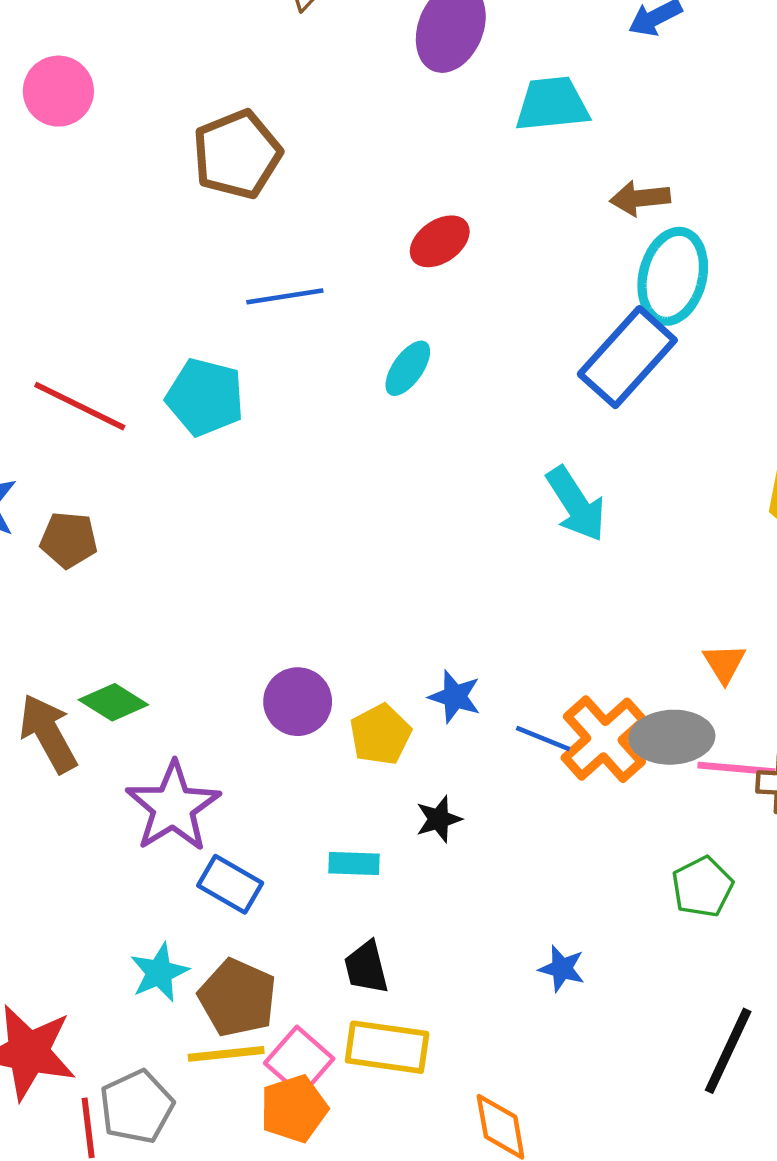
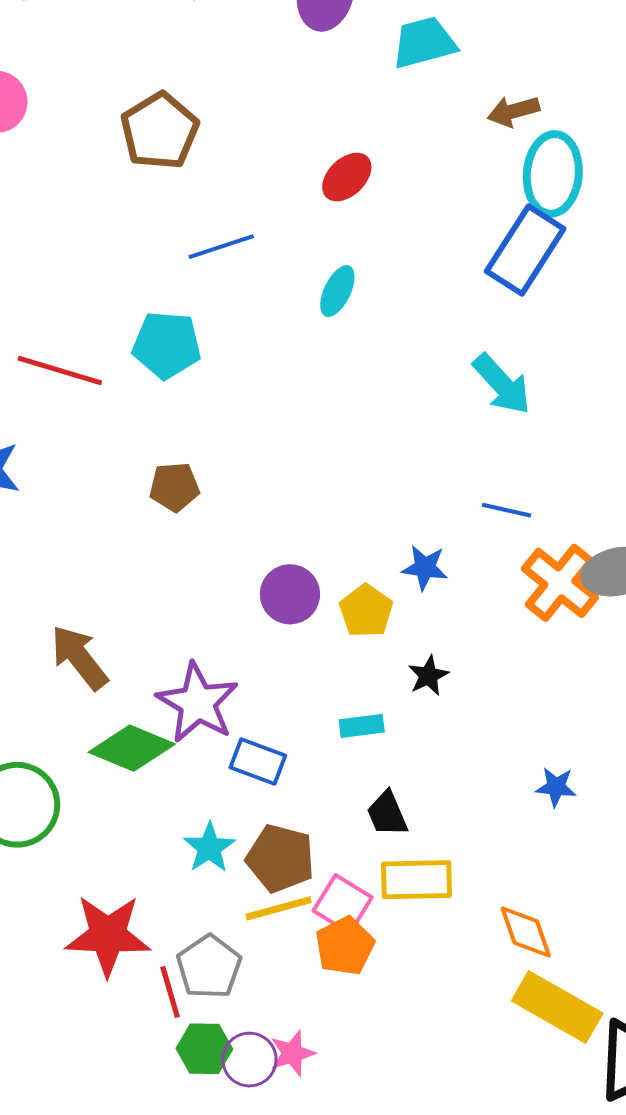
brown pentagon: (69, 540) -> (174, 487), moved
green diamond: (113, 702) -> (132, 748), moved, size x1.4
blue line: (543, 739) -> (507, 510), moved

